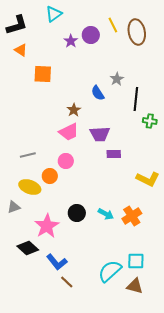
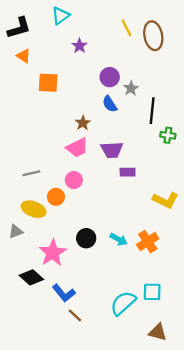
purple circle: (91, 35) -> (110, 77), moved
brown triangle: (135, 286) -> (158, 332), moved

